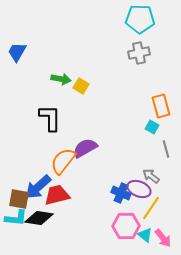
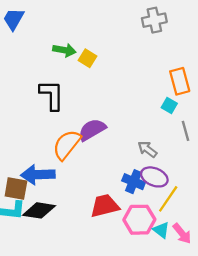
gray arrow: (151, 176) -> (147, 149), moved
blue arrow: (38, 187) -> (38, 175), turned 40
red trapezoid: (57, 195) -> (105, 206), moved

